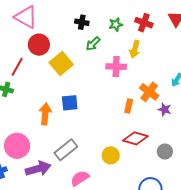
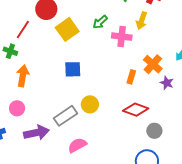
green arrow: (93, 44) -> (100, 22), moved
orange arrow: (45, 114) -> (23, 76), moved
pink circle: (17, 146) -> (17, 108), size x0.6
gray circle: (165, 151) -> (154, 131), moved
yellow circle: (111, 155) -> (90, 104), moved

